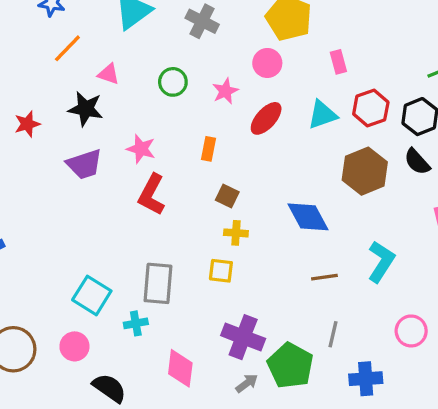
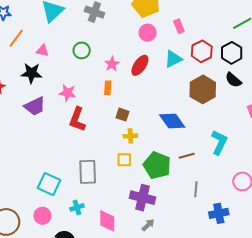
pink circle: (267, 63) -> (148, 33), moved
pink star: (225, 91) -> (112, 64), moved
cyan cross: (136, 323) -> (77, 207), moved
green pentagon: (290, 366) -> (157, 165), moved

